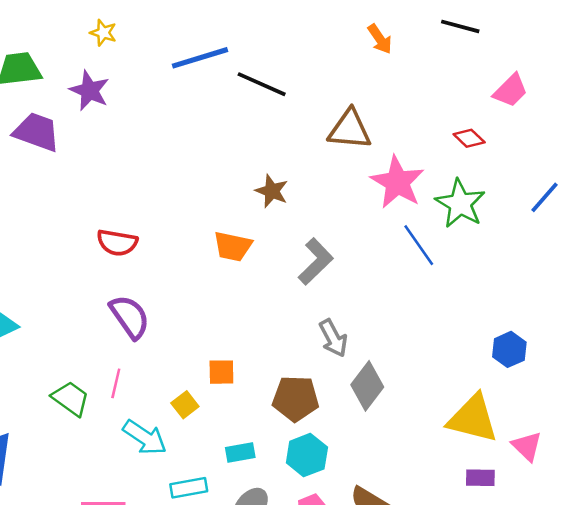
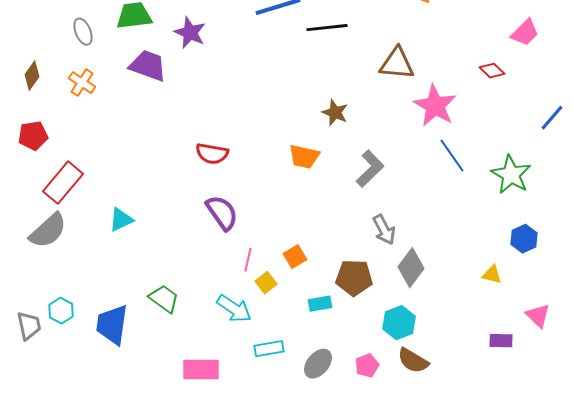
black line: (262, 84) -> (327, 28), turned -30
green star: (460, 204) -> (511, 175), moved
orange square: (221, 372) -> (295, 257), turned -30
pink line: (116, 383) -> (248, 260), moved
green trapezoid: (71, 398) -> (164, 299), moved
yellow triangle: (473, 419) -> (492, 275), moved, size x0.5
cyan rectangle: (240, 453) -> (320, 304), moved
cyan hexagon: (307, 455) -> (399, 323), moved

